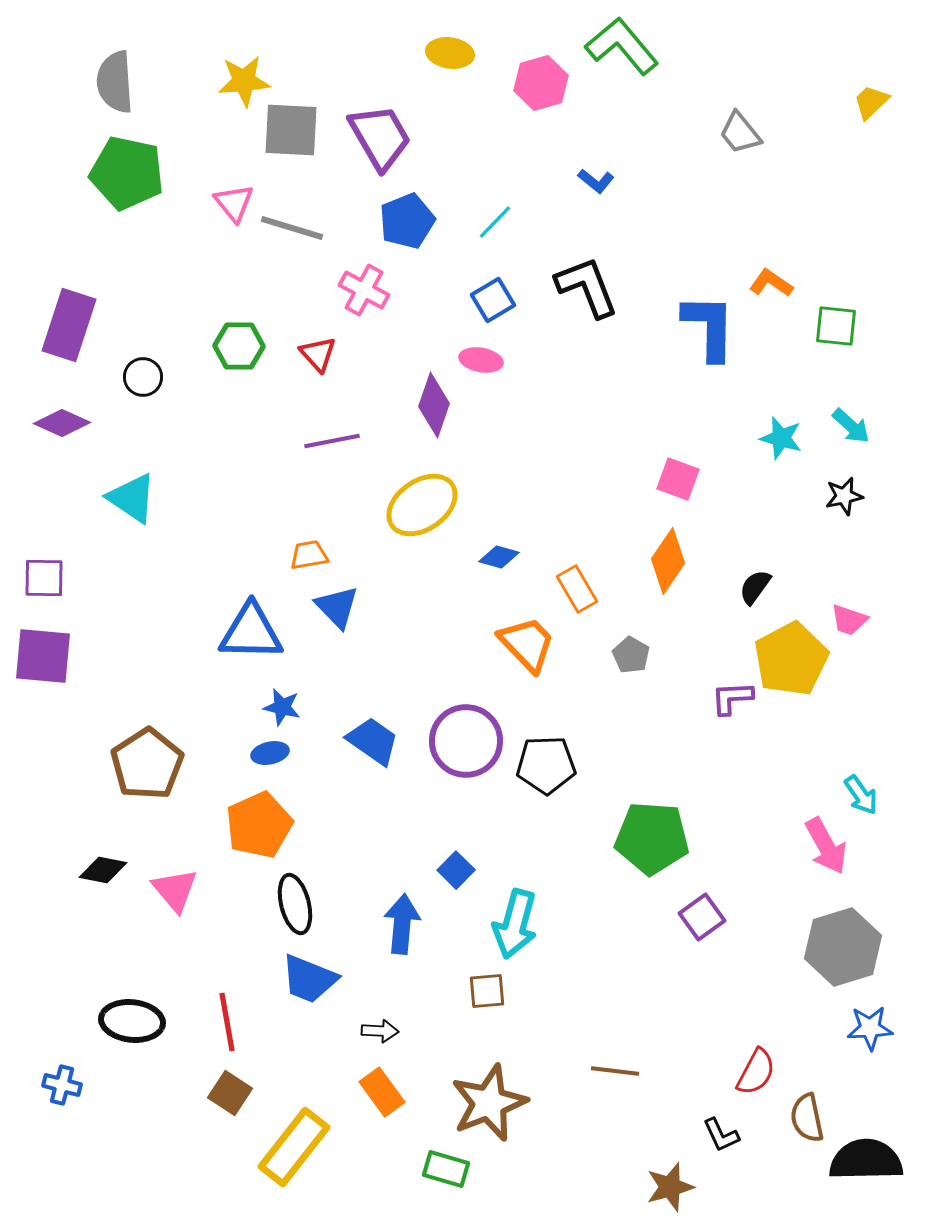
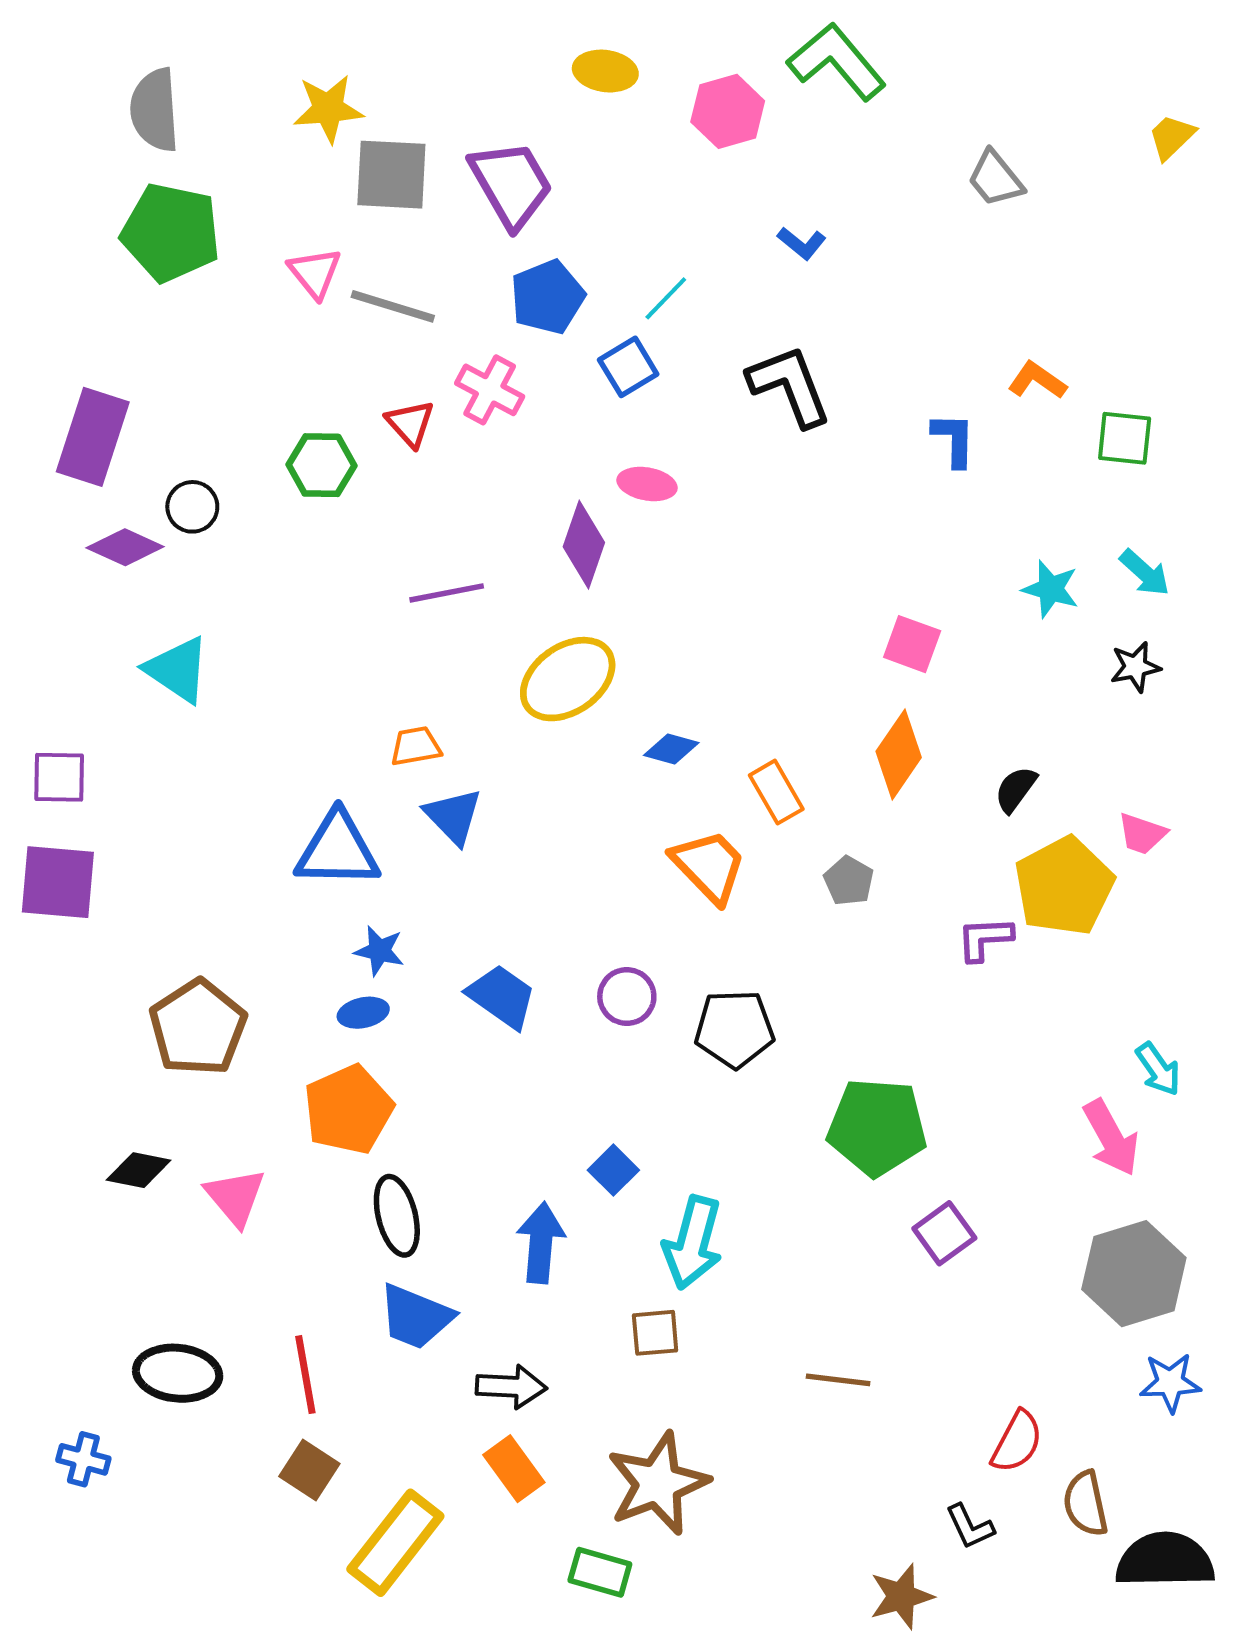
blue square: (493, 300) -> (628, 367), moved
blue L-shape: (709, 327) -> (954, 440), size x0.6
red triangle: (318, 354) -> (410, 423), moved
purple diamond: (62, 423) -> (125, 547), moved
purple circle: (466, 741) -> (627, 997), size x0.6
black arrow: (380, 1031) -> (511, 1387), size x1.4
brown line: (615, 1071) -> (838, 1380), moved

